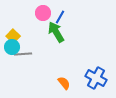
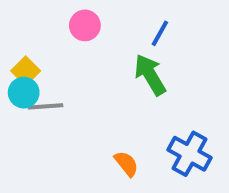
blue line: (60, 17) -> (160, 33), moved
green arrow: (56, 32) -> (150, 75), moved

